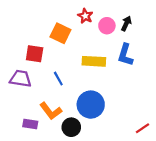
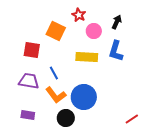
pink circle: (107, 26) -> (94, 31), moved
purple trapezoid: (21, 79) -> (29, 81), moved
orange L-shape: (51, 111) -> (56, 95), moved

